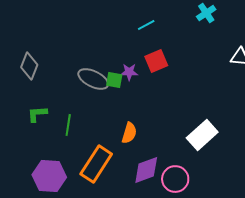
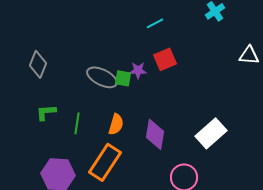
orange semicircle: (129, 133) -> (116, 124), moved
purple diamond: (146, 170) -> (155, 134), moved, turned -60

